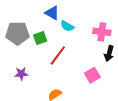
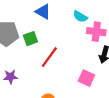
cyan semicircle: (67, 26) -> (80, 17), moved
pink square: (92, 75) -> (86, 78), turned -35

